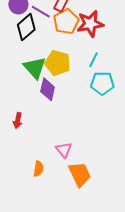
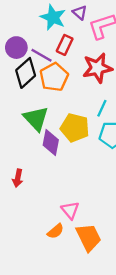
orange pentagon: (66, 22) -> (54, 77), moved
yellow pentagon: (58, 63) -> (75, 128), moved
orange semicircle: (38, 169) -> (56, 231), moved, turned 42

